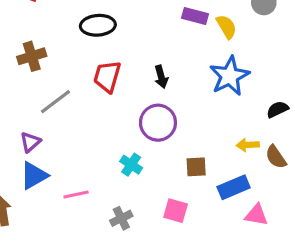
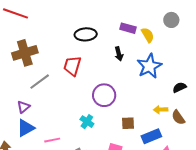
black ellipse: (98, 25) -> (86, 34), moved
brown cross: (32, 56) -> (25, 53), size x1.4
black arrow: (161, 77) -> (119, 54), moved

